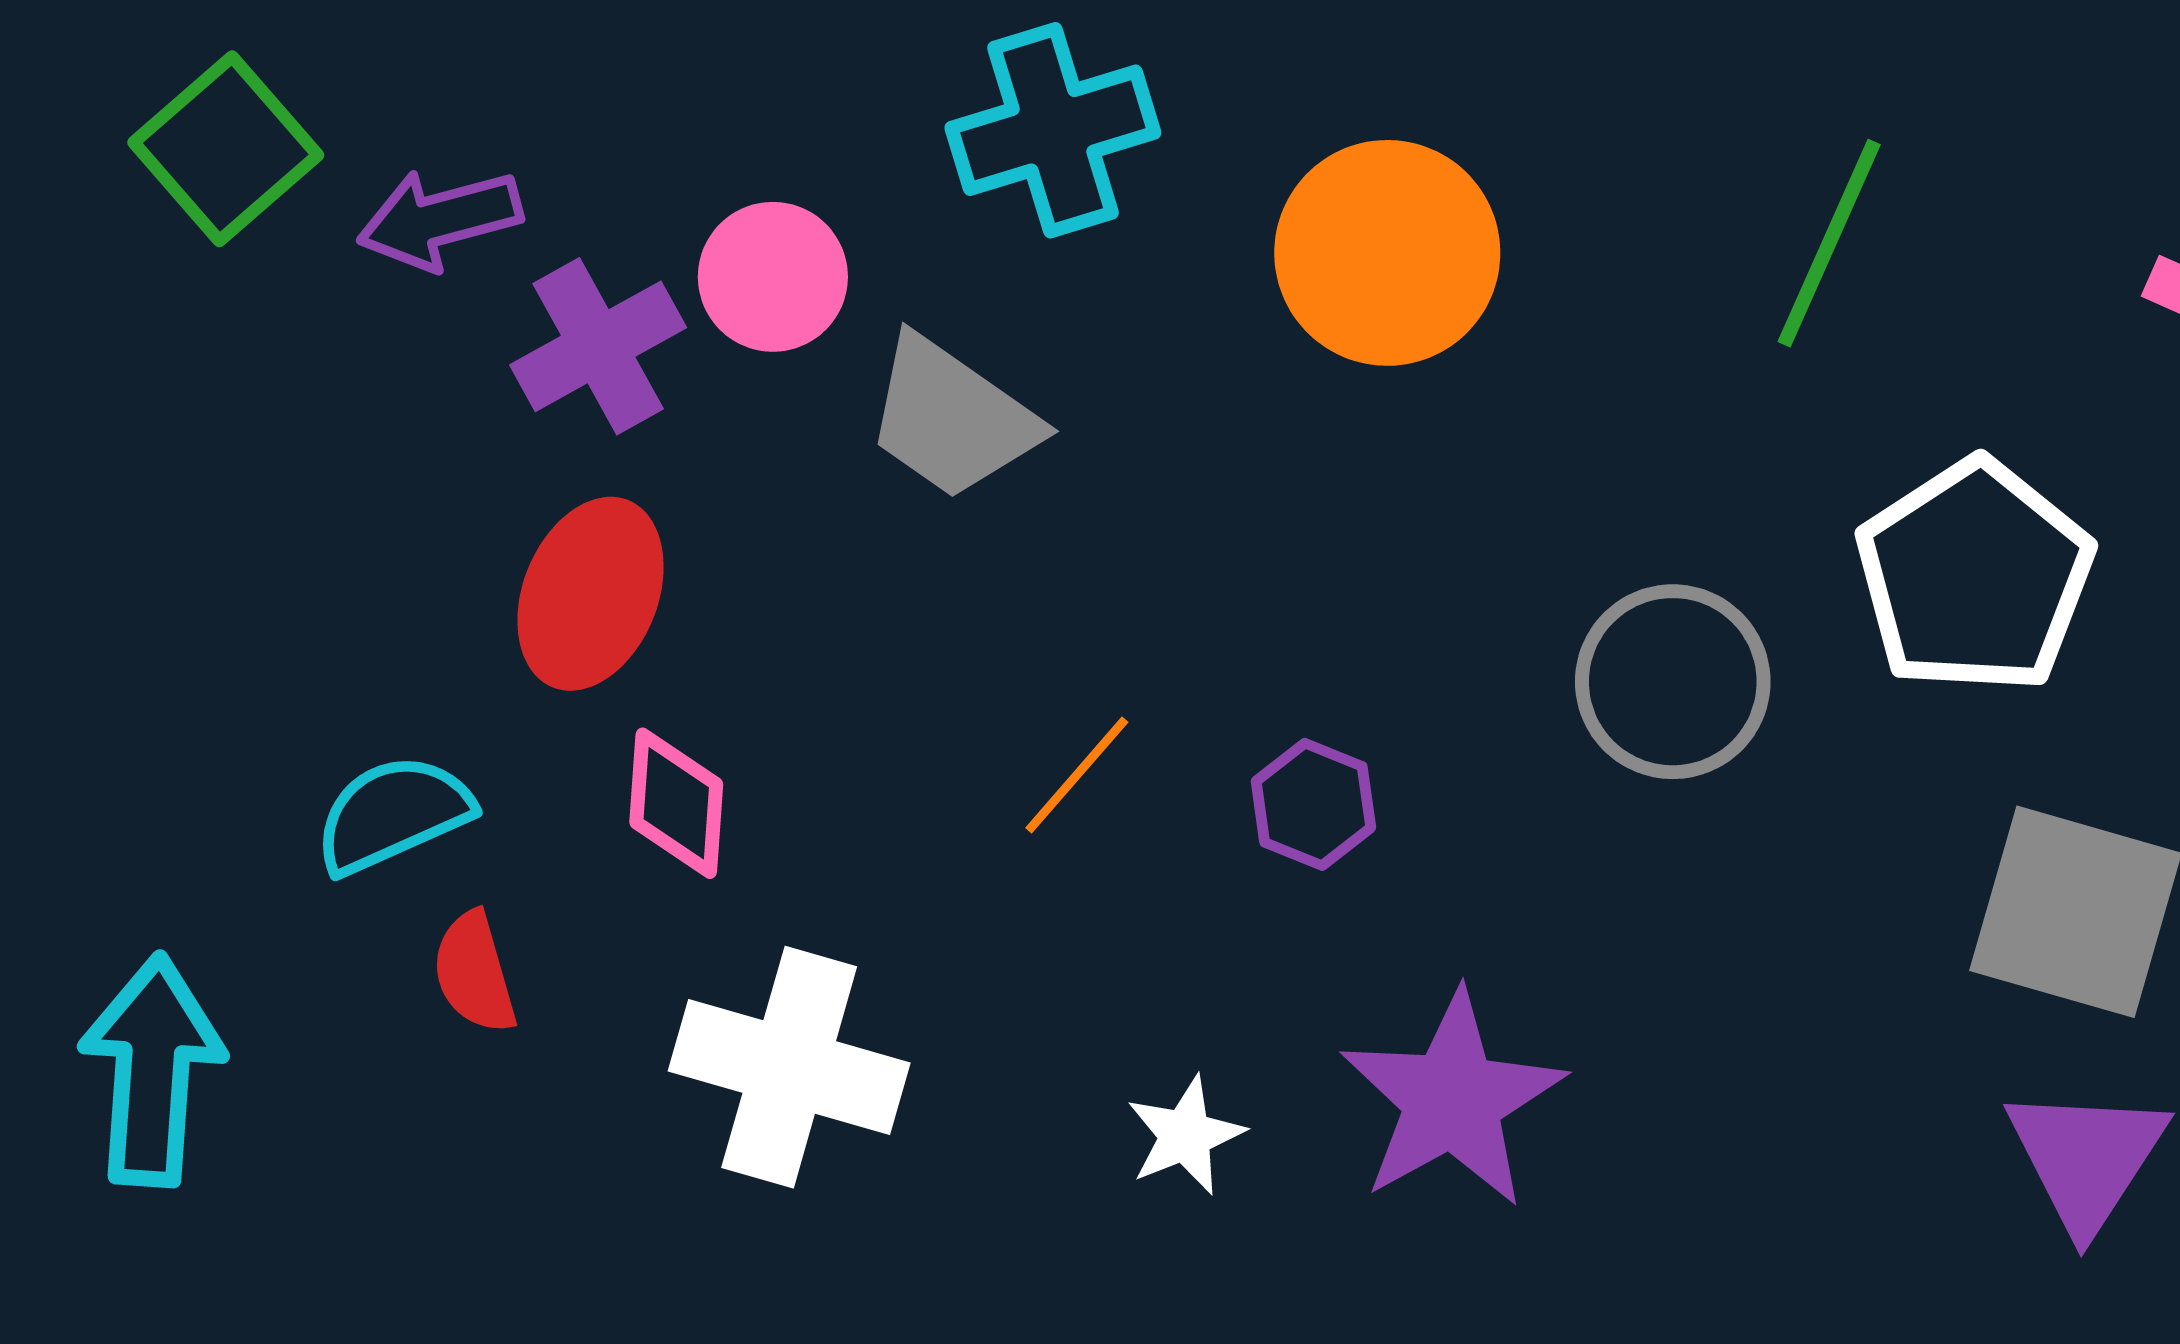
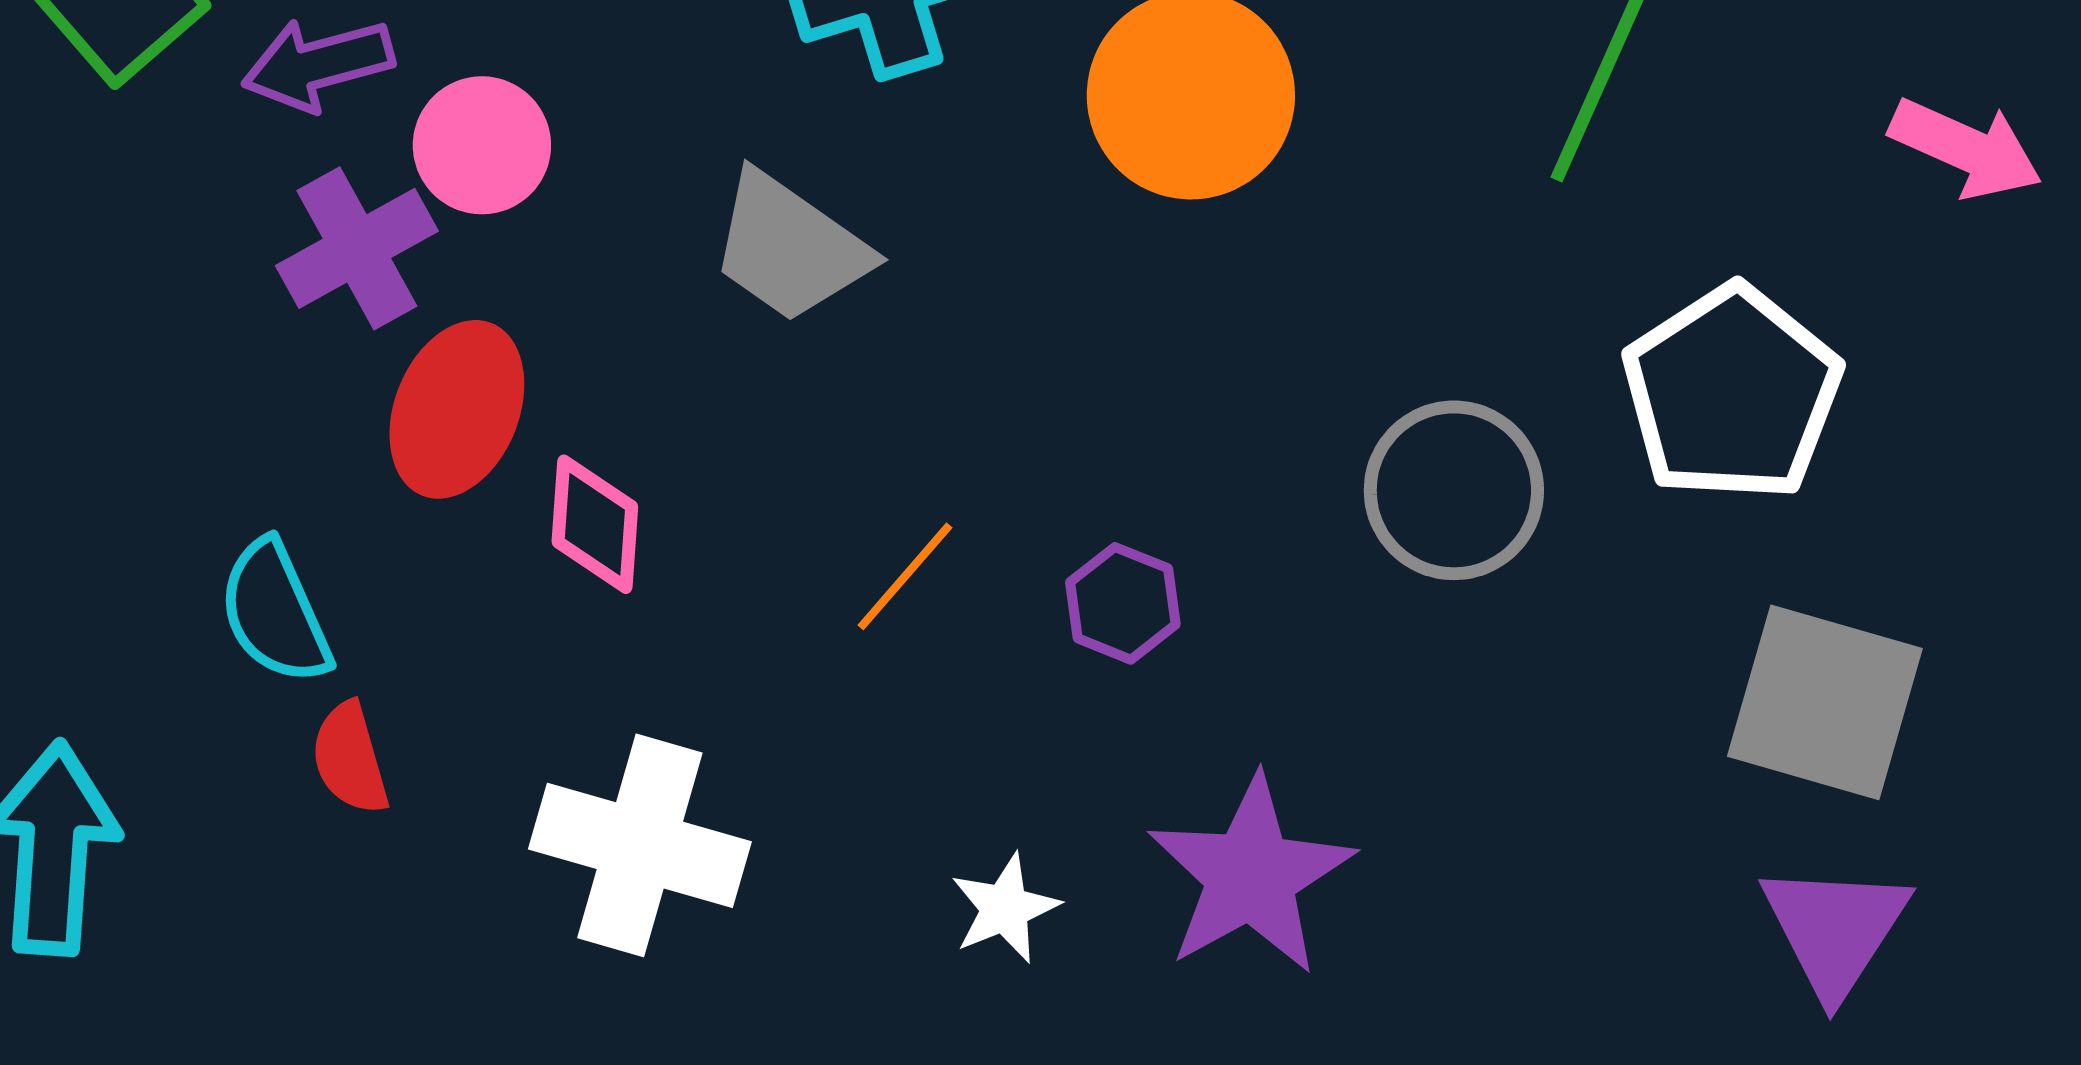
pink circle: (773, 277) -> (482, 145), moved
purple cross: (598, 346) -> (357, 248), moved
pink diamond: (676, 803) -> (595, 524), moved
cyan semicircle: (393, 814) -> (275, 612), turned -90

